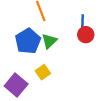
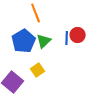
blue line: (83, 22) -> (67, 38), moved

